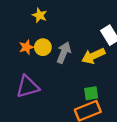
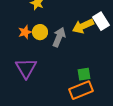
yellow arrow: (93, 56) -> (83, 26), moved
purple triangle: (28, 87) -> (26, 68), turned -45

